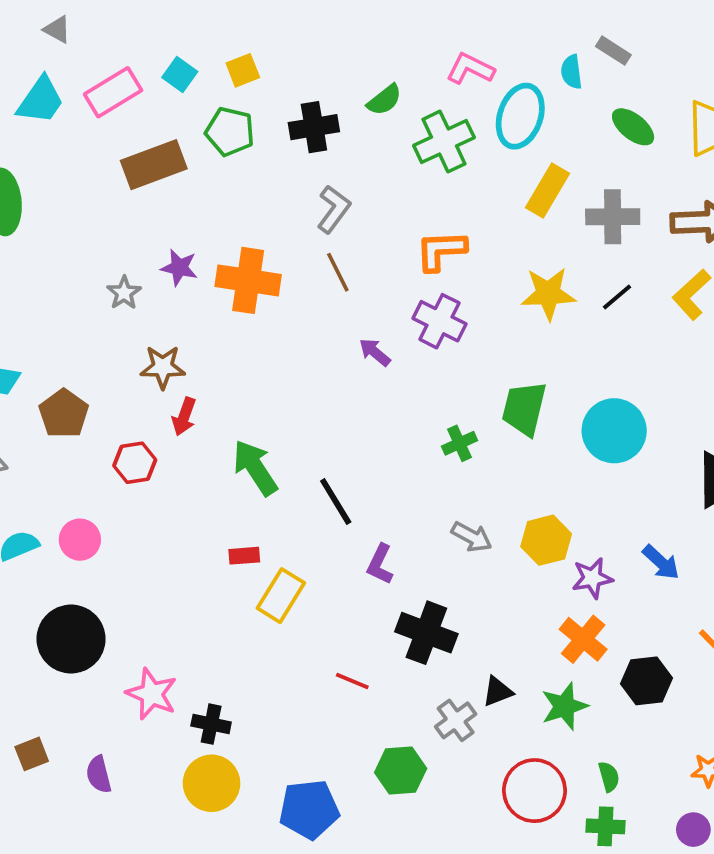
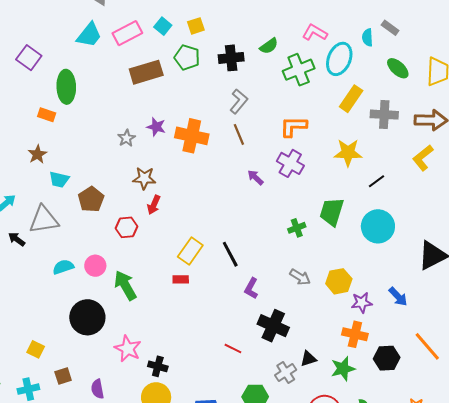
black line: (617, 297) -> (376, 181), moved
green arrow: (255, 468) -> (125, 285), moved
yellow rectangle: (281, 596) -> (190, 251), moved
orange cross: (583, 639) -> (355, 334), turned -30

